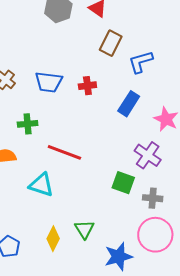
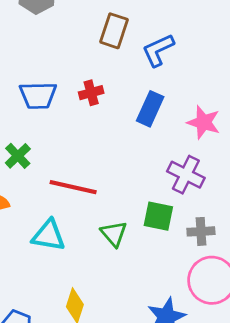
green cross: (28, 124) -> (18, 156), turned -30
green triangle: (84, 229) -> (114, 234), moved

